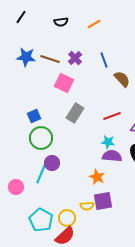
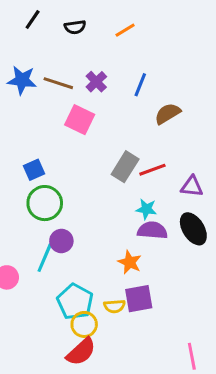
black line: (21, 17) -> (33, 20), moved
blue line: (104, 60) -> (140, 85), turned 42
brown semicircle: (122, 79) -> (168, 114), turned -78
gray rectangle: (75, 113) -> (125, 167), moved
cyan pentagon: (41, 220) -> (75, 302), moved

